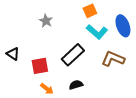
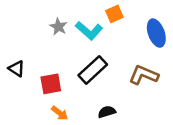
cyan L-shape: (97, 32) -> (89, 30), moved
black semicircle: (76, 85) -> (107, 112), moved

